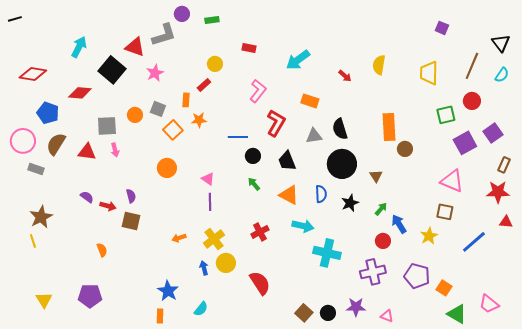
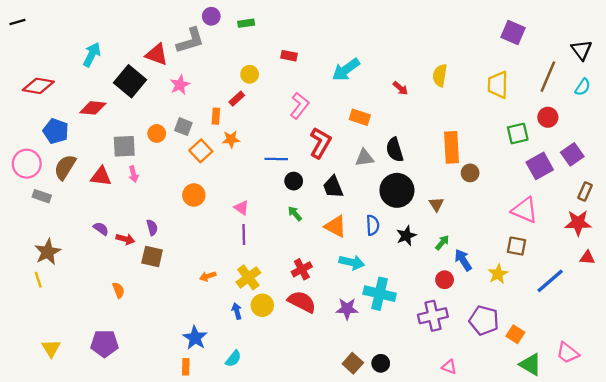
purple square: (442, 28) -> (513, 32), size x1.5
red semicircle: (260, 283) -> (302, 302), moved, turned -30
purple star: (356, 307) -> (347, 309), moved

